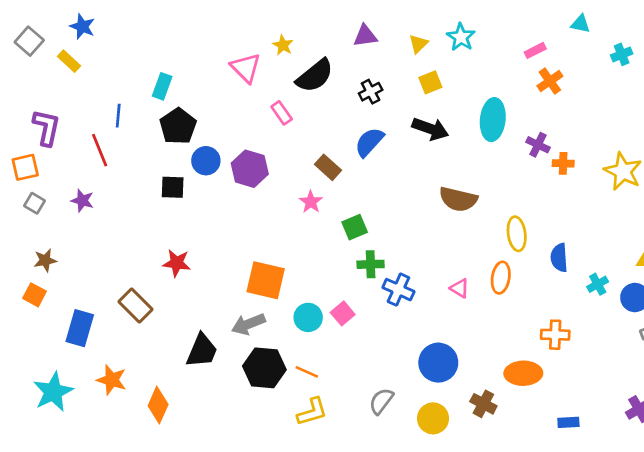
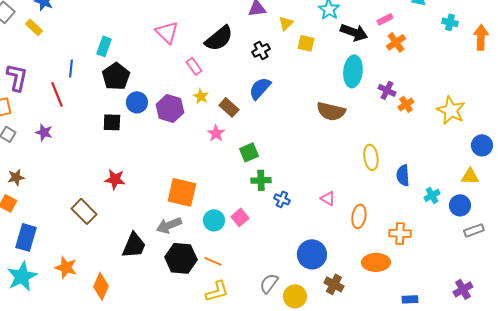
yellow triangle: (418, 44) -> (286, 23), moved
yellow star: (283, 45) -> (201, 96), moved
cyan cross: (622, 54) -> (450, 22), turned 35
yellow square: (430, 82) -> (306, 43), turned 36
black arrow: (430, 129) -> (354, 32), moved
orange cross: (563, 163) -> (406, 104), turned -35
brown semicircle: (458, 199) -> (331, 111), moved
orange ellipse: (501, 278) -> (359, 216), moved
blue cross: (398, 290) -> (282, 199), size x0.7
blue rectangle: (80, 328) -> (26, 237), moved
brown cross: (483, 404) -> (334, 284), moved
yellow circle: (433, 418) -> (295, 296), moved

